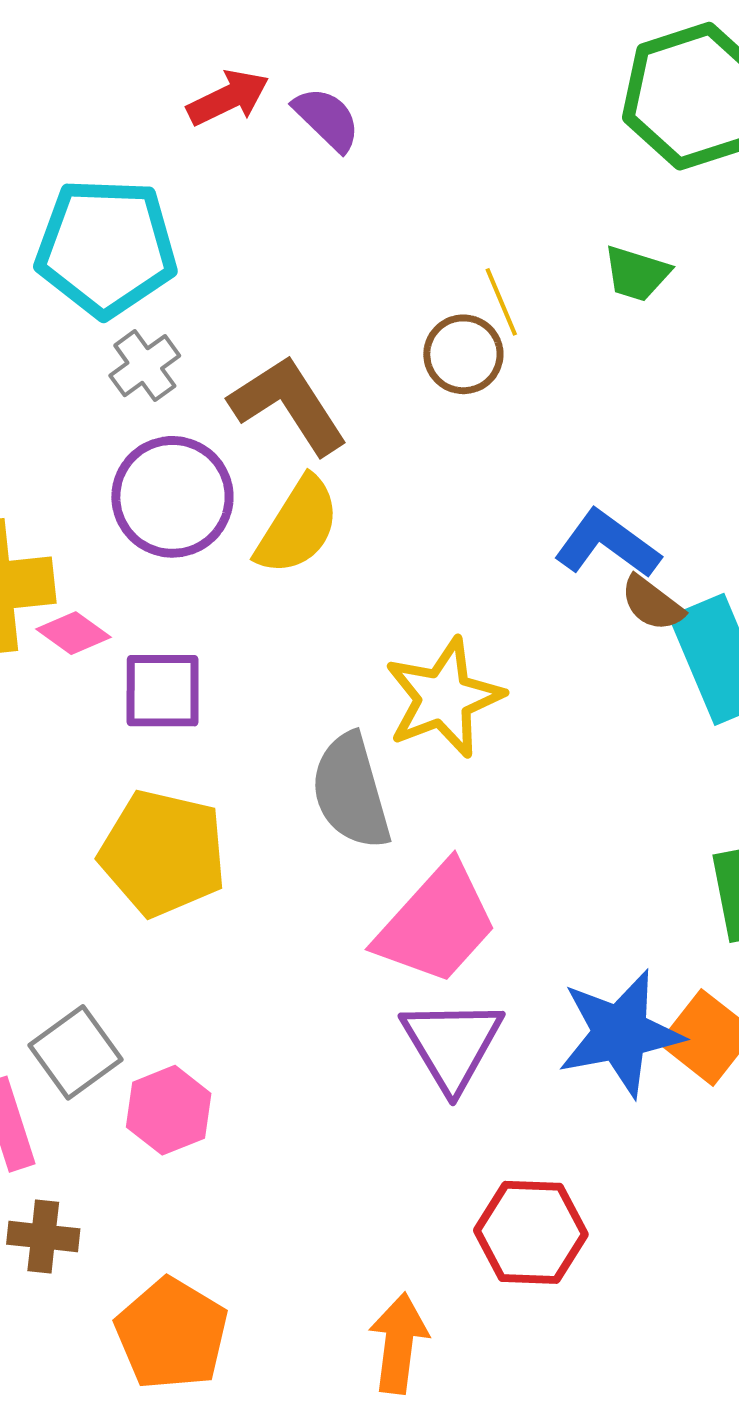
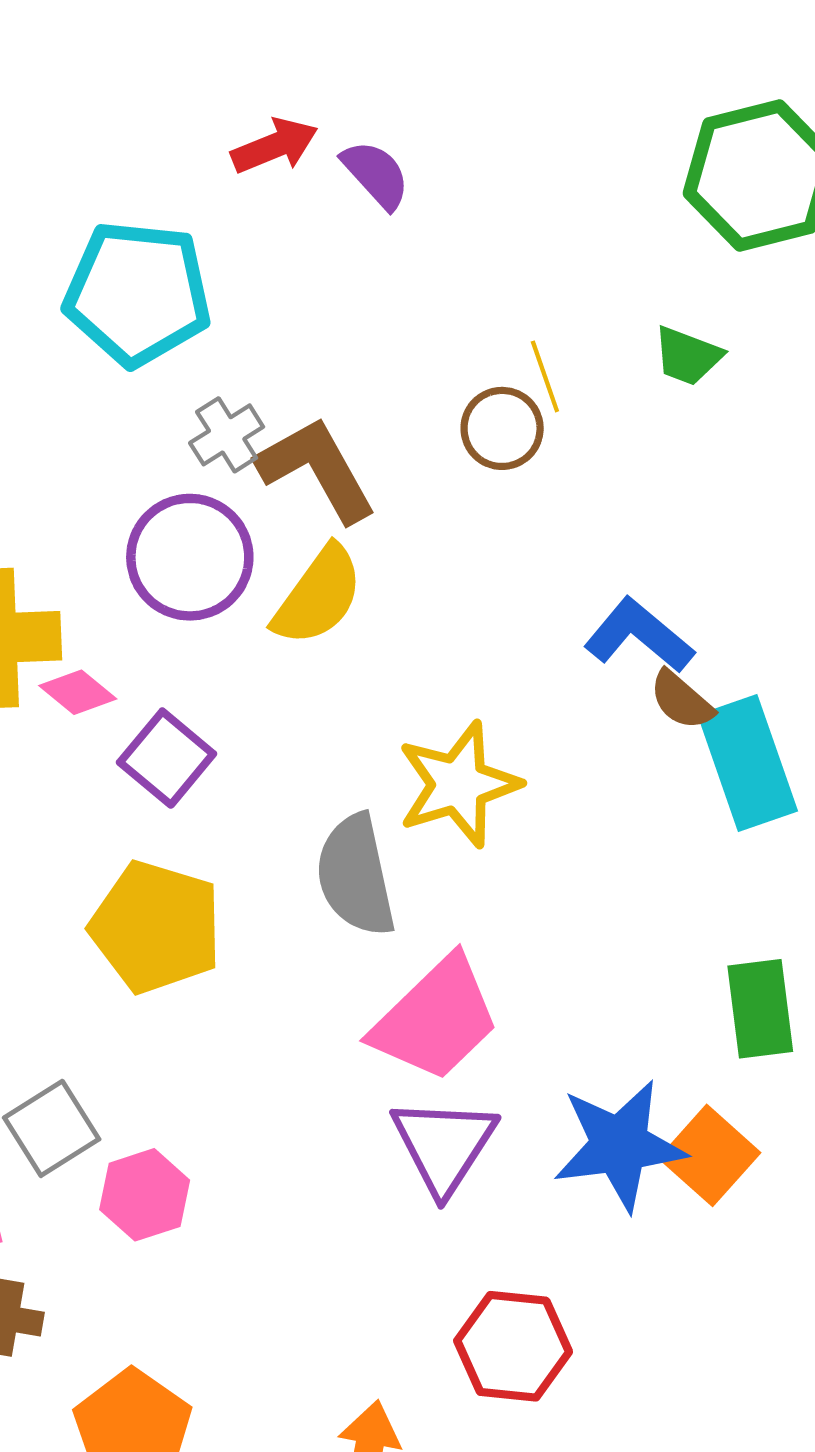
gray cross: (145, 366) -> (227, 435), moved
purple square: (163, 691) -> (167, 758), turned 36

